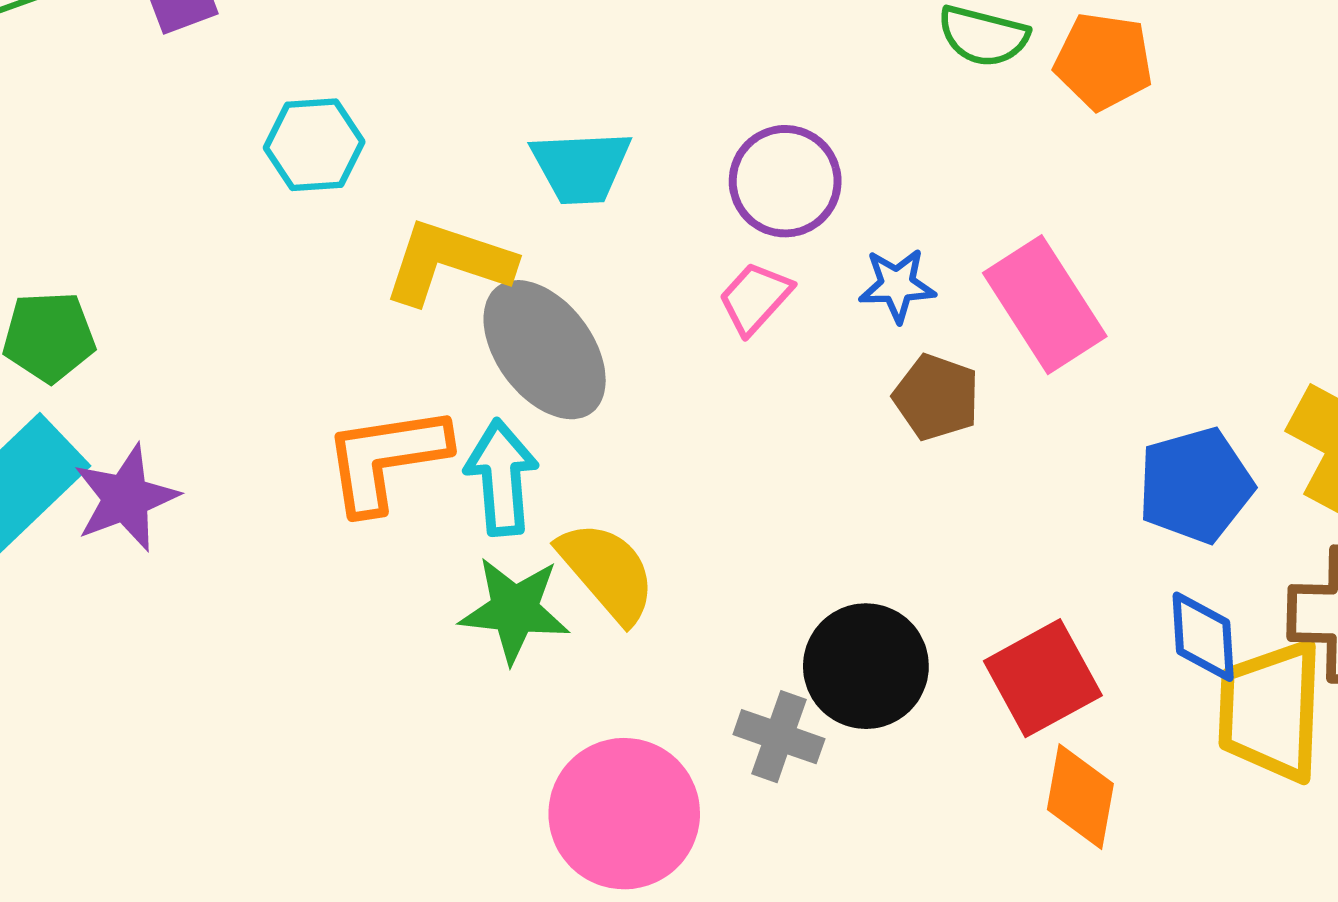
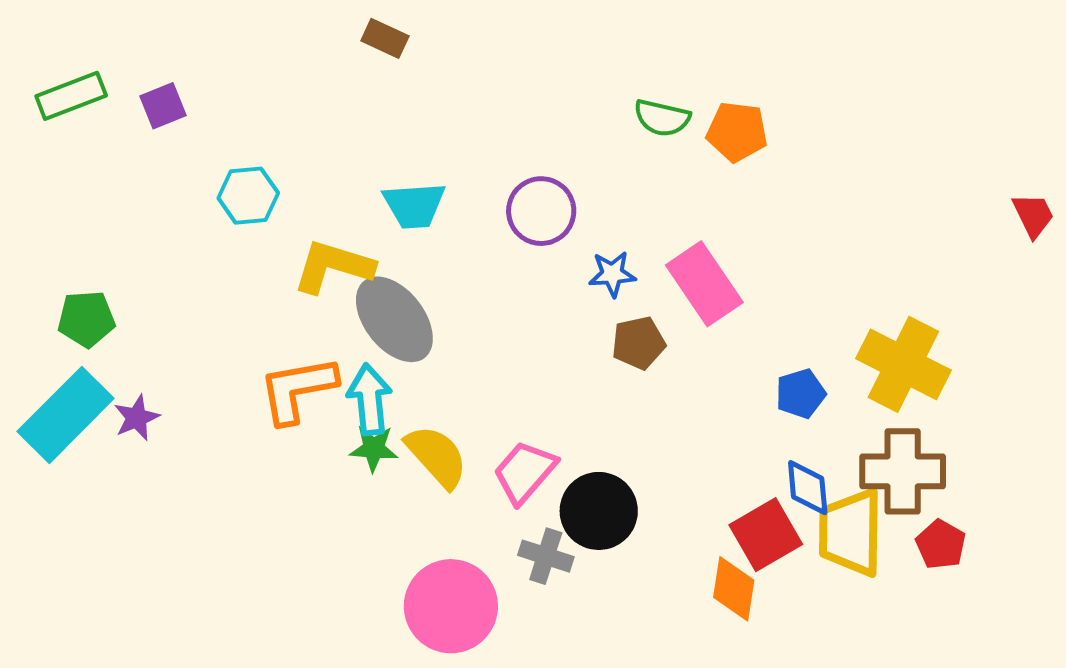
pink trapezoid: (755, 298) -> (525, 472), moved, size x1.4
brown pentagon: (936, 397) -> (638, 343), turned -30
blue pentagon: (1195, 485) -> (801, 394), size x0.7
purple star: (126, 498) -> (137, 418), size x0.7
green star: (515, 610) -> (374, 448), moved, size x0.7
red square: (1043, 678) -> (766, 535), moved

